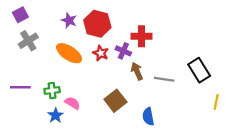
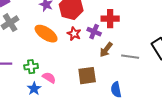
brown arrow: (137, 71) -> (106, 50), turned -119
brown square: (115, 101) -> (87, 76), turned 30

